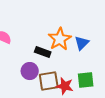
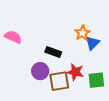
orange star: (60, 39) -> (82, 33), moved, size x0.7
red star: (65, 86) -> (75, 72), moved

